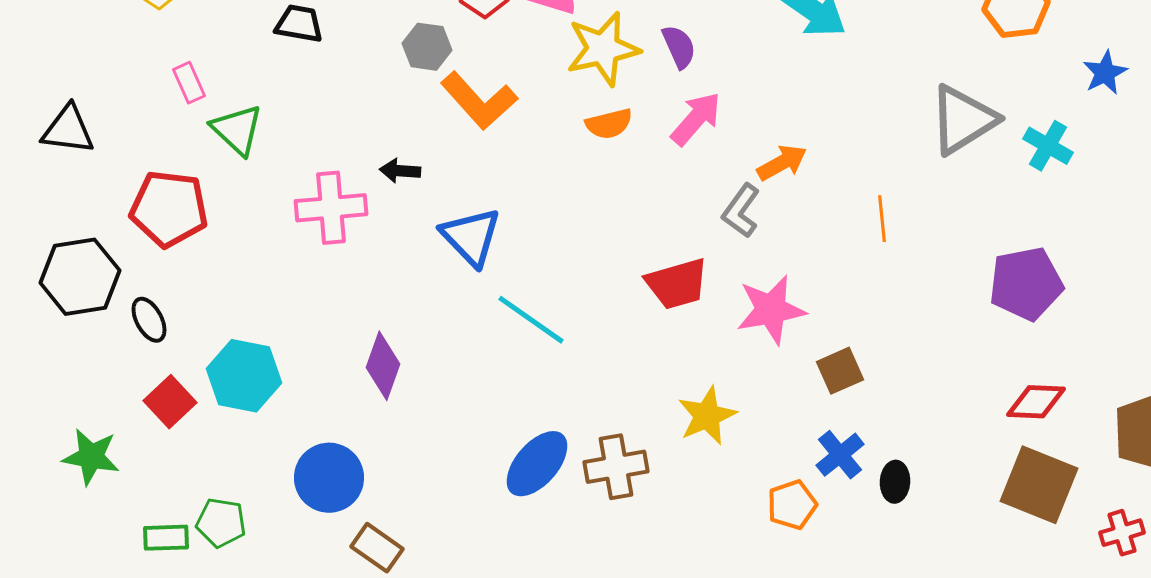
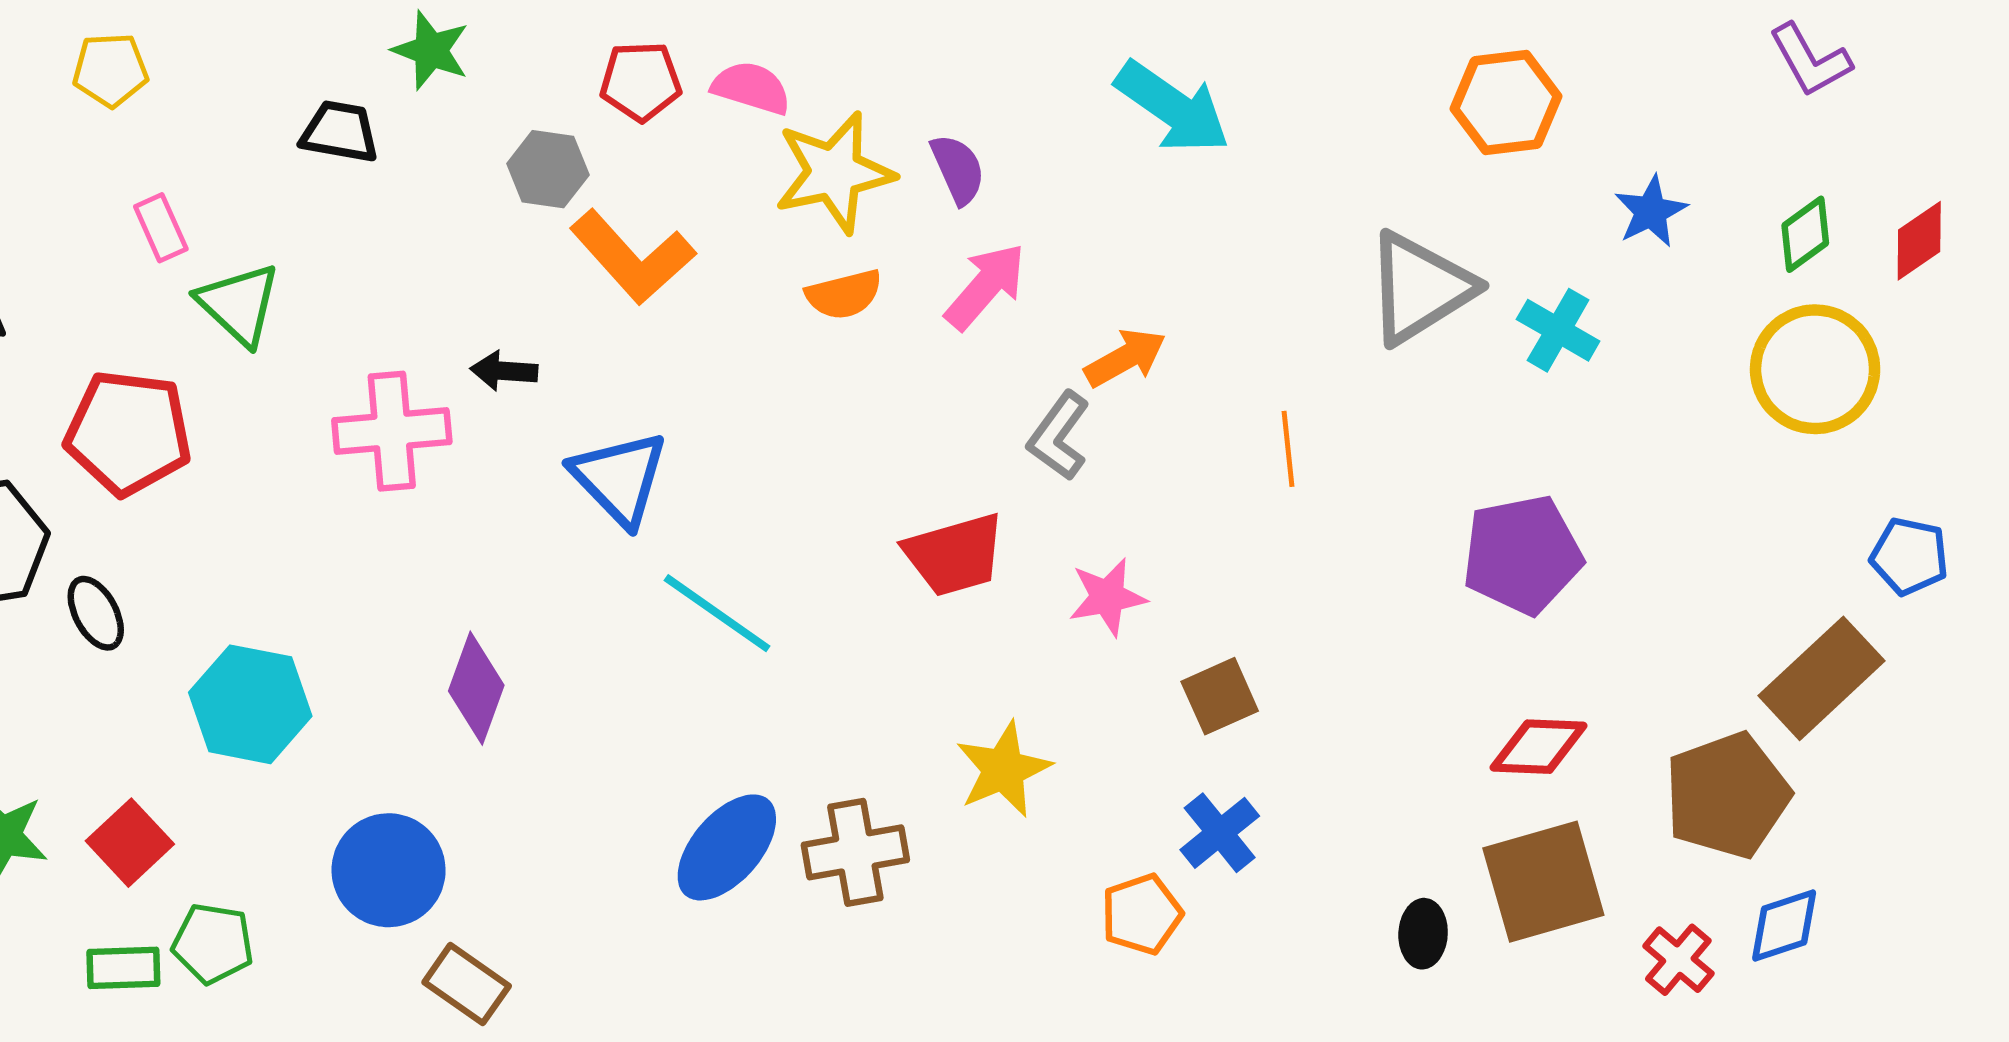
pink star: (771, 310) -> (1107, 597), size x0.7
red square: (170, 402) -> (130, 843), moved
black ellipse: (895, 482) -> (1423, 934), moved
brown square: (1039, 485) -> (1543, 882), turned -38
red cross: (1122, 533) -> (1678, 960), turned -33

